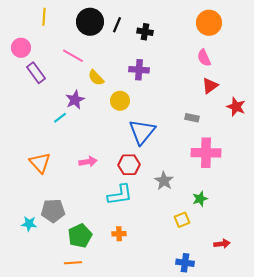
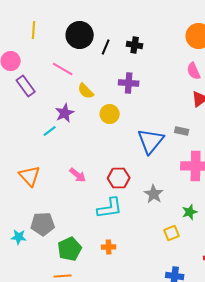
black line: (117, 25) -> (106, 47), moved
blue triangle: (142, 132) -> (151, 141), moved
pink arrow: (88, 162) -> (78, 175), turned 48

